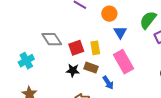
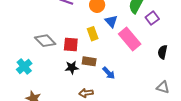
red square: (76, 48) -> (71, 44), turned 35
yellow rectangle: (95, 48) -> (93, 34), moved
pink rectangle: (123, 62) -> (130, 39), moved

